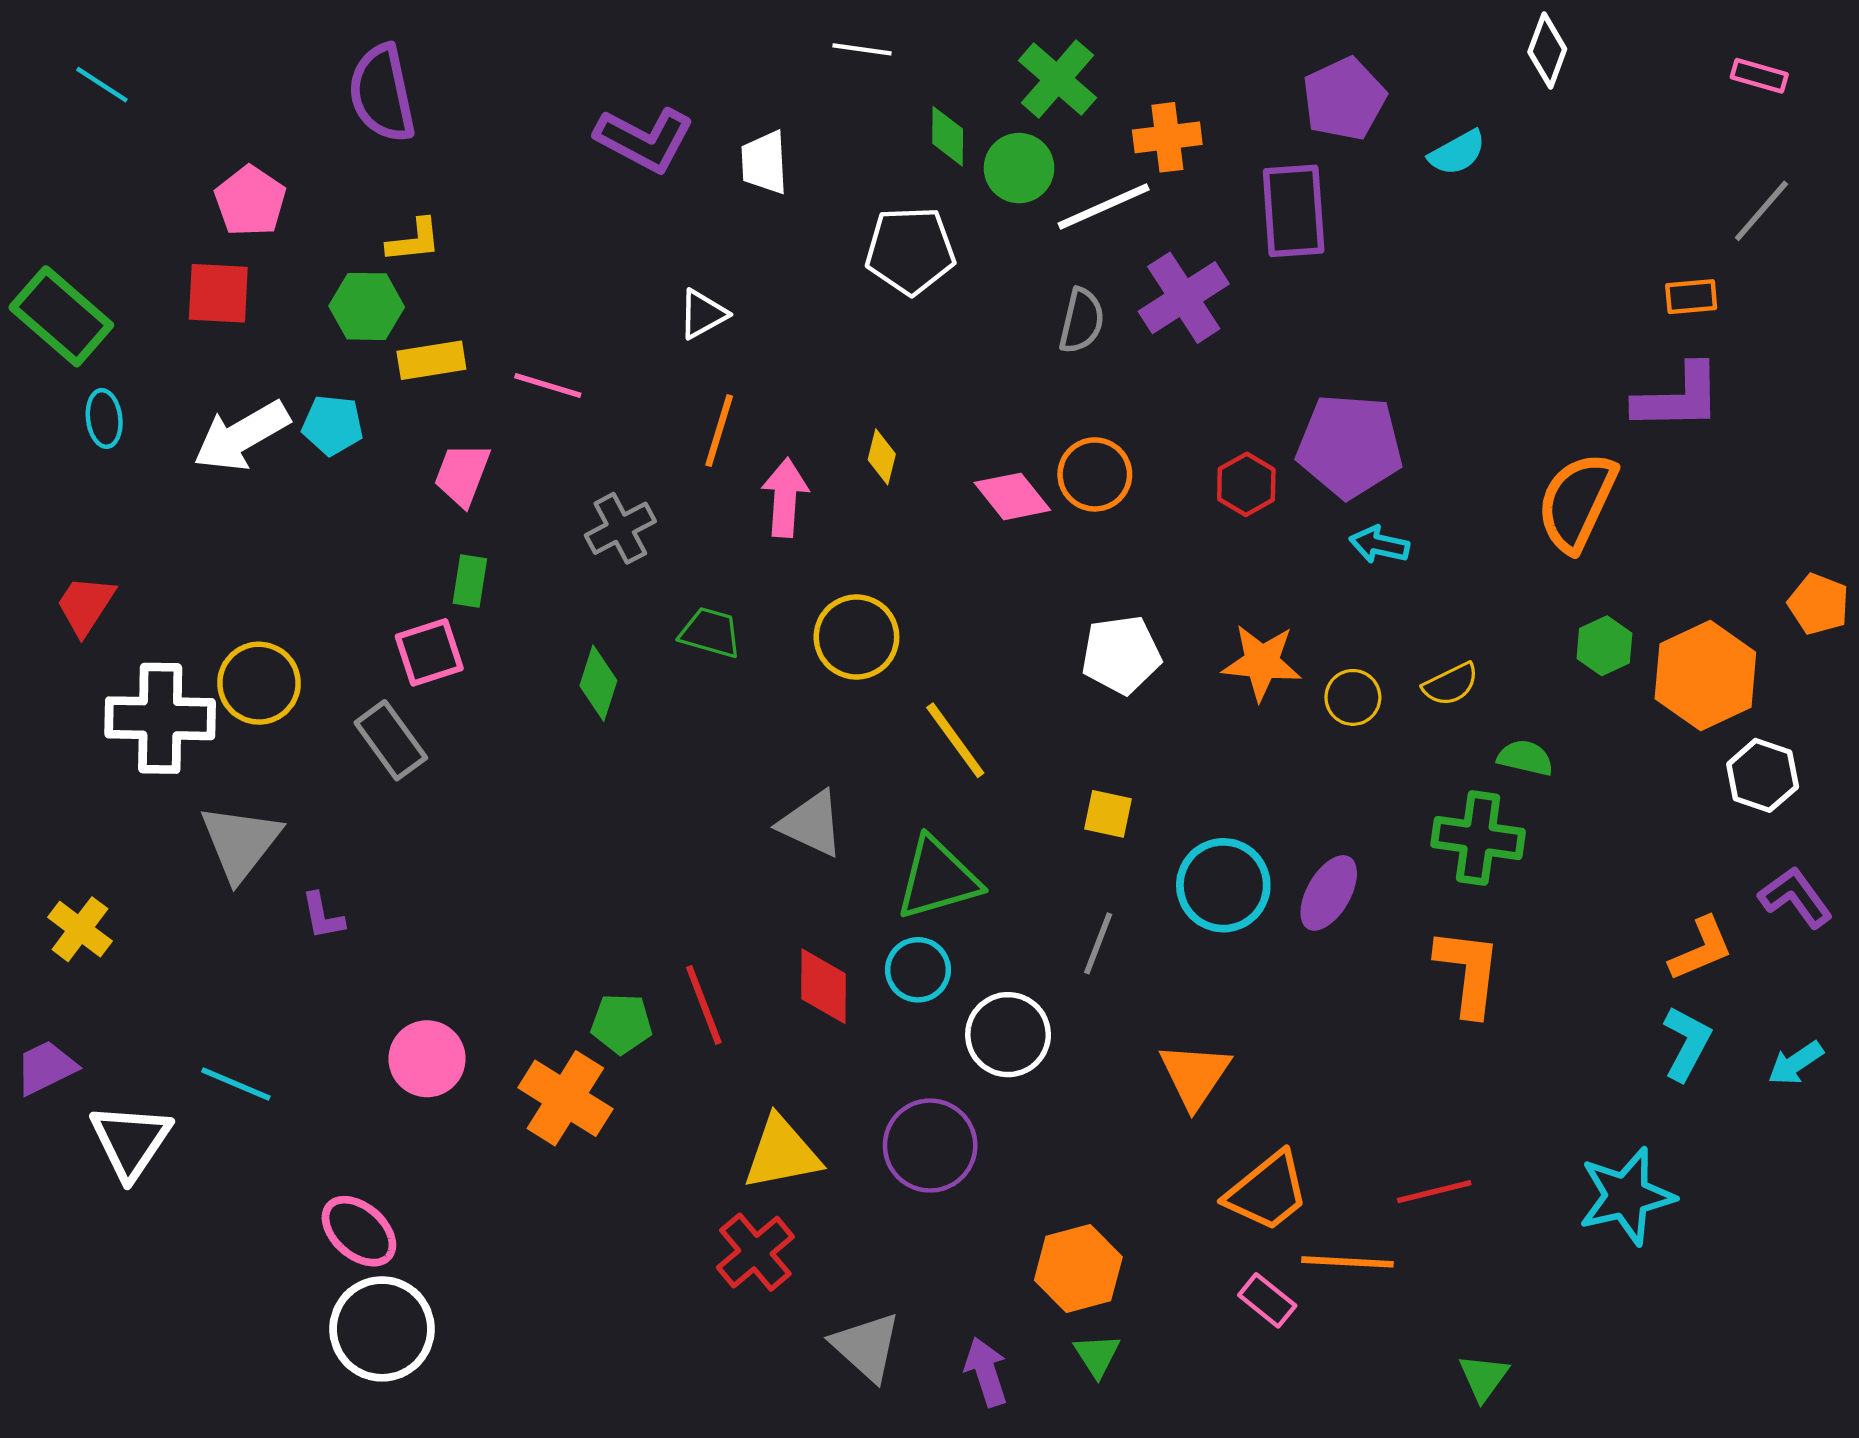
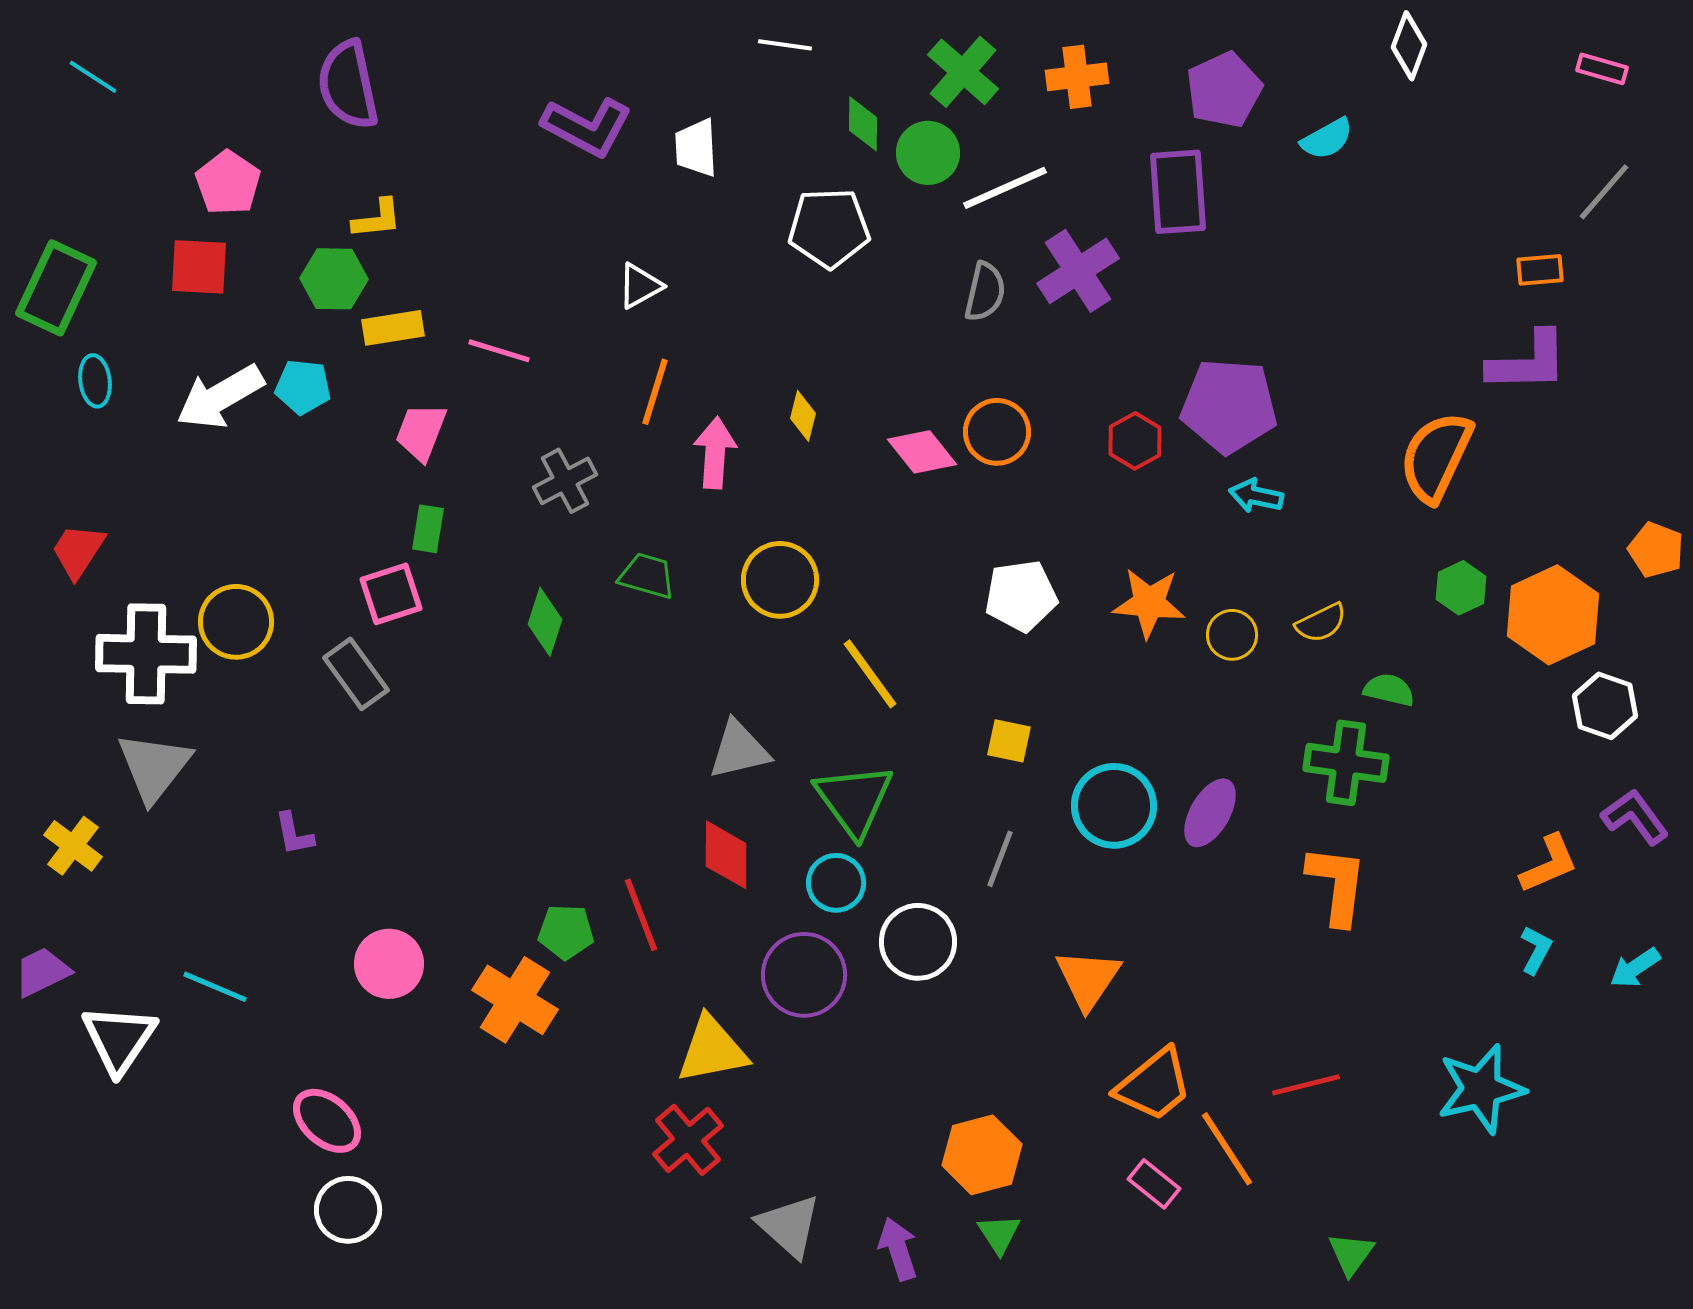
orange cross: (1167, 137) -> (1077, 77), moved
green rectangle: (61, 316) -> (56, 288), turned 74
gray triangle: (811, 824) -> (739, 750), turned -38
gray triangle: (240, 842) -> (154, 767), moved
green triangle: (938, 879) -> (854, 800), turned -50
red diamond: (824, 986) -> (726, 855), moved
cyan L-shape: (1687, 1043) -> (1536, 950), size x0.7
purple circle: (930, 1146) -> (804, 975), moved
orange line: (1347, 1262) -> (1227, 1149), turned 54
white circle: (382, 1329) -> (348, 1210), size x0.7

